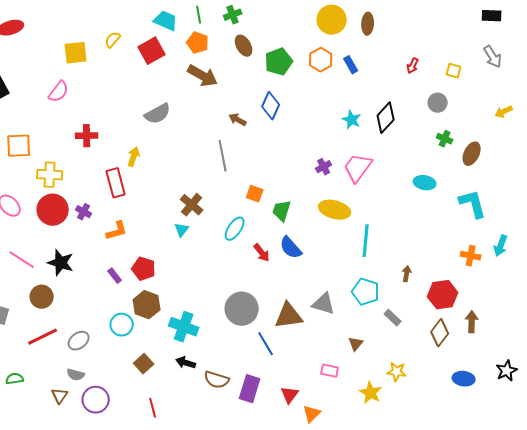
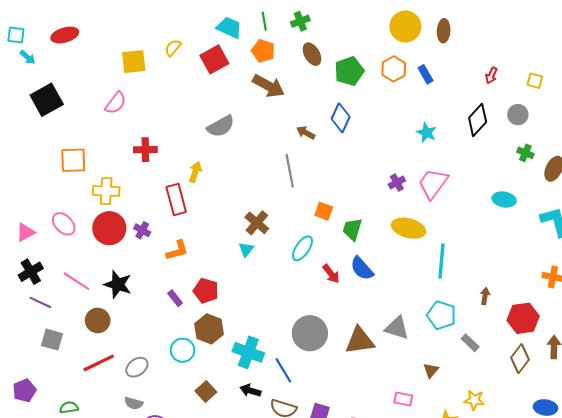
black diamond: (386, 118) -> (478, 120), moved
blue line: (266, 344) -> (283, 370), moved

